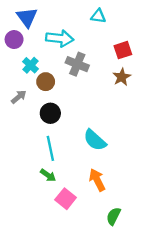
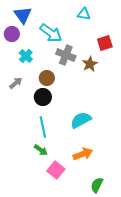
cyan arrow: (60, 38) -> (51, 33), turned 30
brown star: (122, 77) -> (90, 64), moved
brown circle: (46, 82) -> (47, 78), moved
cyan semicircle: (95, 140) -> (81, 120), turned 110
orange arrow: (97, 180) -> (83, 154), turned 96

